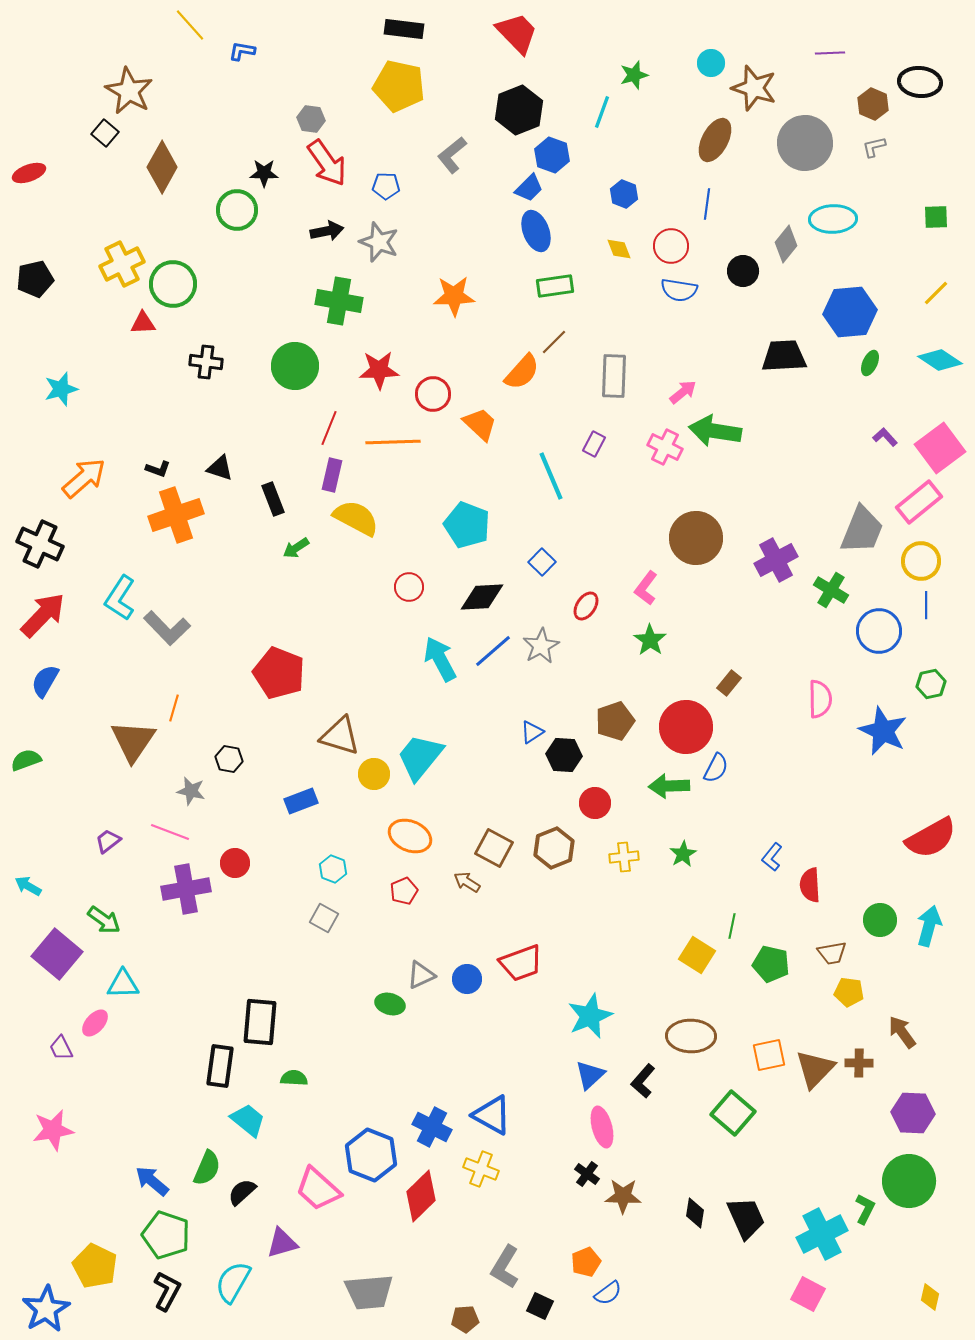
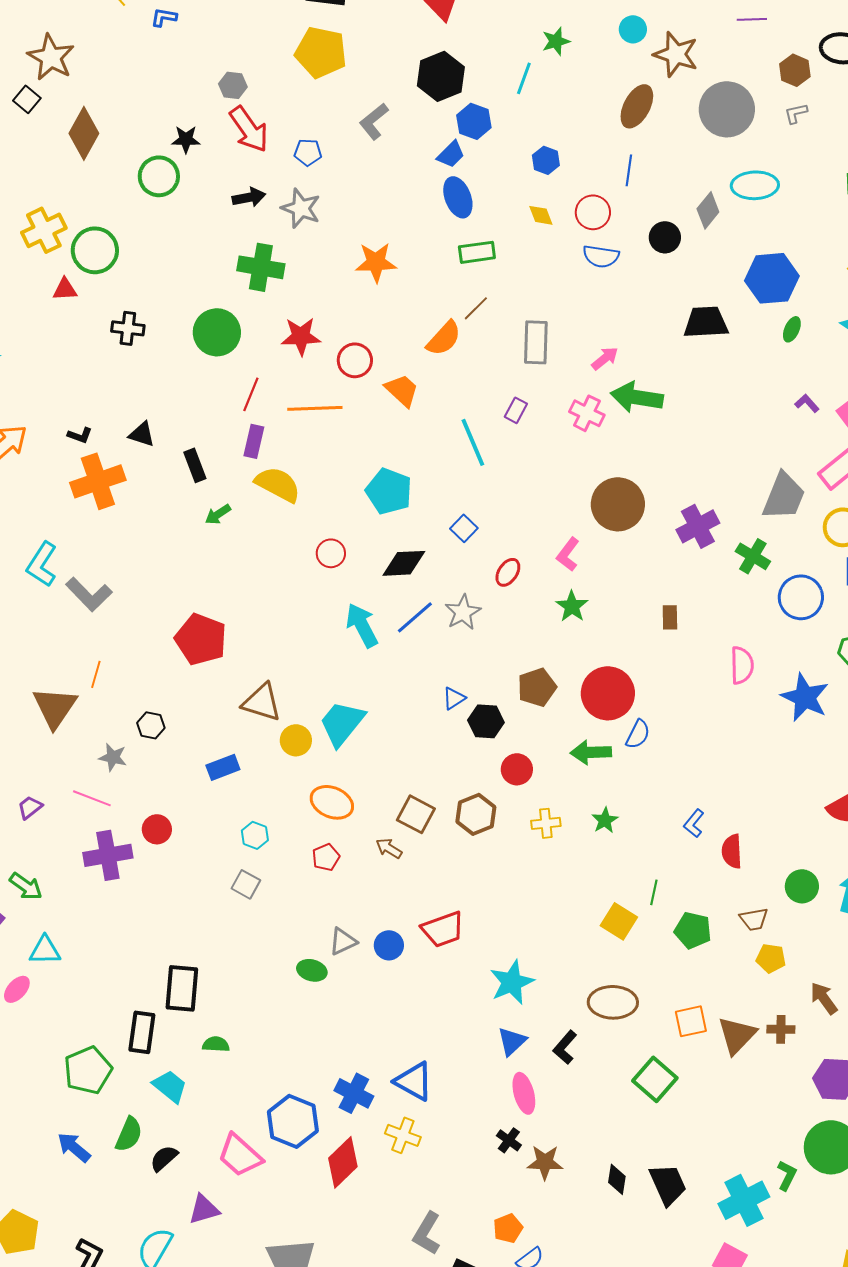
brown rectangle: (729, 683) -> (670, 617), moved, turned -40
green pentagon: (166, 1235) -> (88, 1070), moved, turned 30

